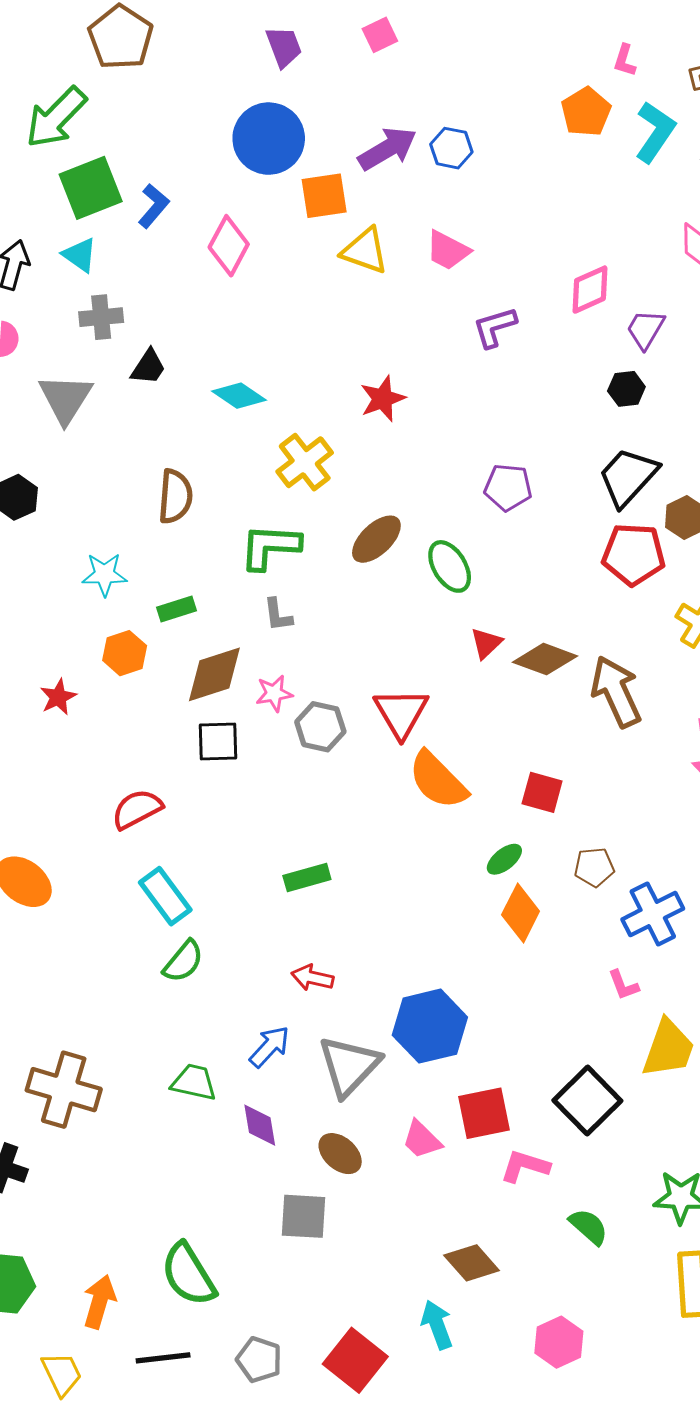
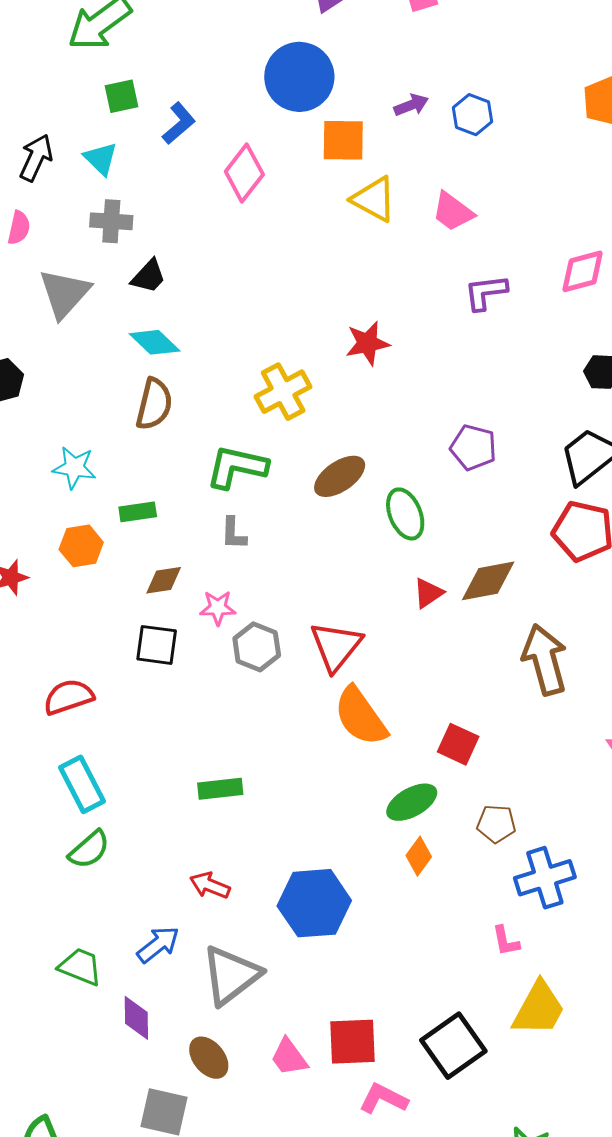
purple arrow: (387, 149) -> (411, 105), size x0.6
green square: (91, 188) -> (122, 96), size x0.6
cyan diamond: (239, 396) -> (155, 342), moved
brown diamond: (545, 659) -> (488, 581), moved, turned -40
brown diamond: (214, 674) -> (164, 580), size x0.6
green ellipse: (504, 859) -> (412, 802), size x1.4
orange diamond: (521, 913) -> (419, 856), size x0.7
blue hexagon: (430, 1026) -> (314, 903), moved

